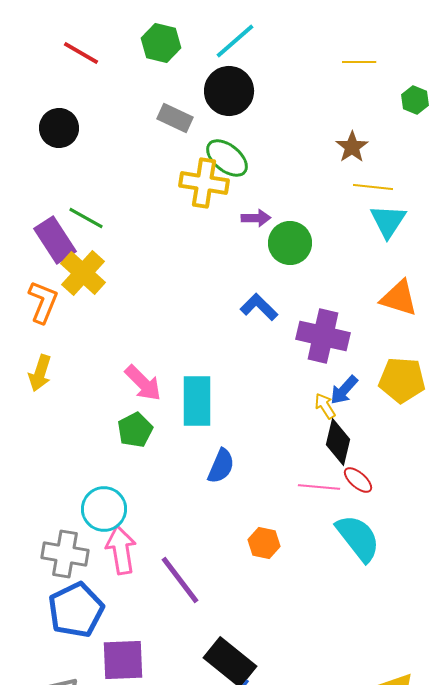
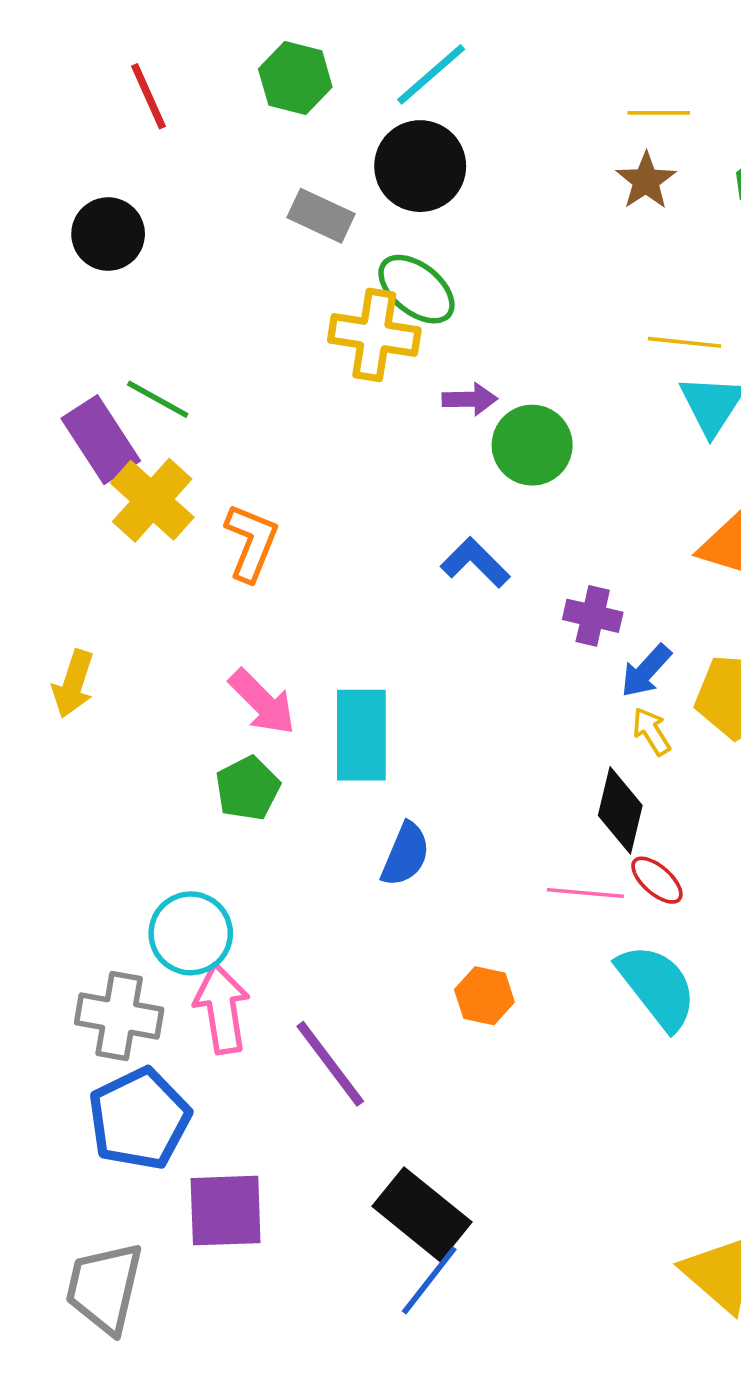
red line: (81, 53) -> (148, 96), turned 36
brown star: (352, 147) -> (646, 181), moved
orange L-shape: (43, 302) -> (251, 542), moved
purple cross: (323, 336) -> (593, 616), size x0.6
blue arrow: (344, 390) -> (646, 671), moved
yellow arrow: (325, 406) -> (651, 731), moved

